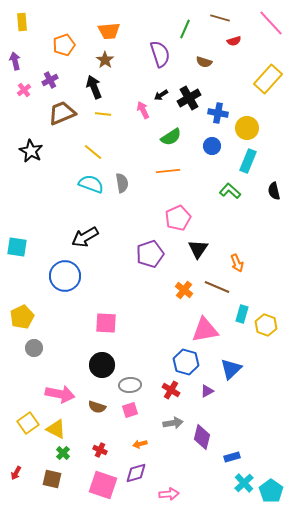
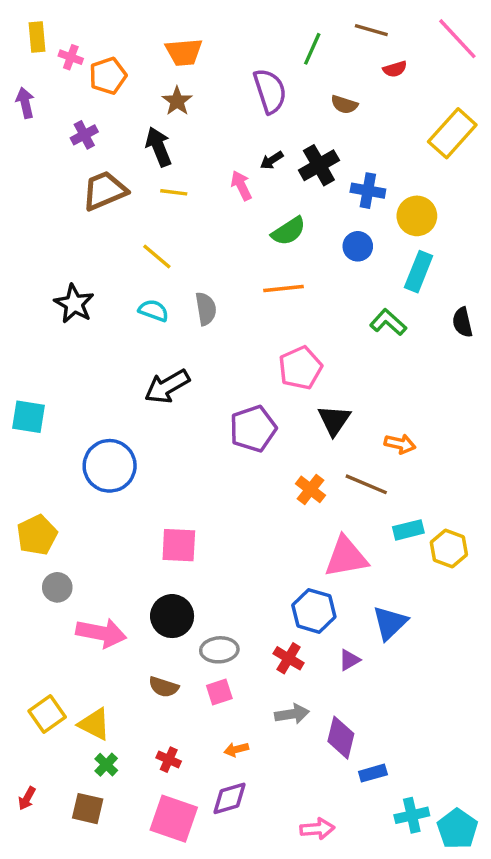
pink cross: (24, 90) -> (71, 57), moved, turned -32
black star: (31, 151) -> (74, 304), moved
cyan semicircle: (91, 184) -> (153, 310), size x0.7
black arrow: (85, 237) -> (167, 386), moved
orange arrow: (237, 263) -> (400, 444), turned -54
cyan rectangle: (242, 314) -> (408, 530), turned 60
pink arrow: (60, 394) -> (101, 633), moved
blue rectangle: (232, 457) -> (373, 773), moved
cyan cross: (244, 483) -> (412, 815), turned 30
pink arrow: (169, 494) -> (317, 829), moved

